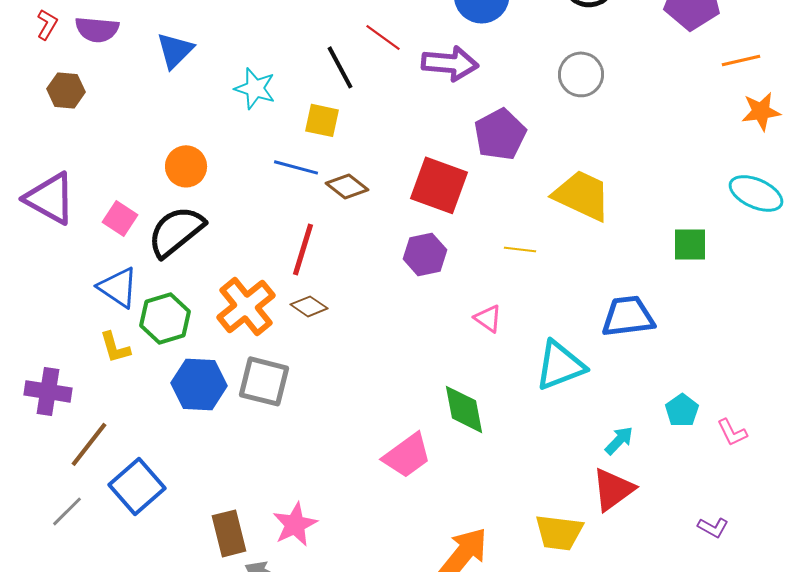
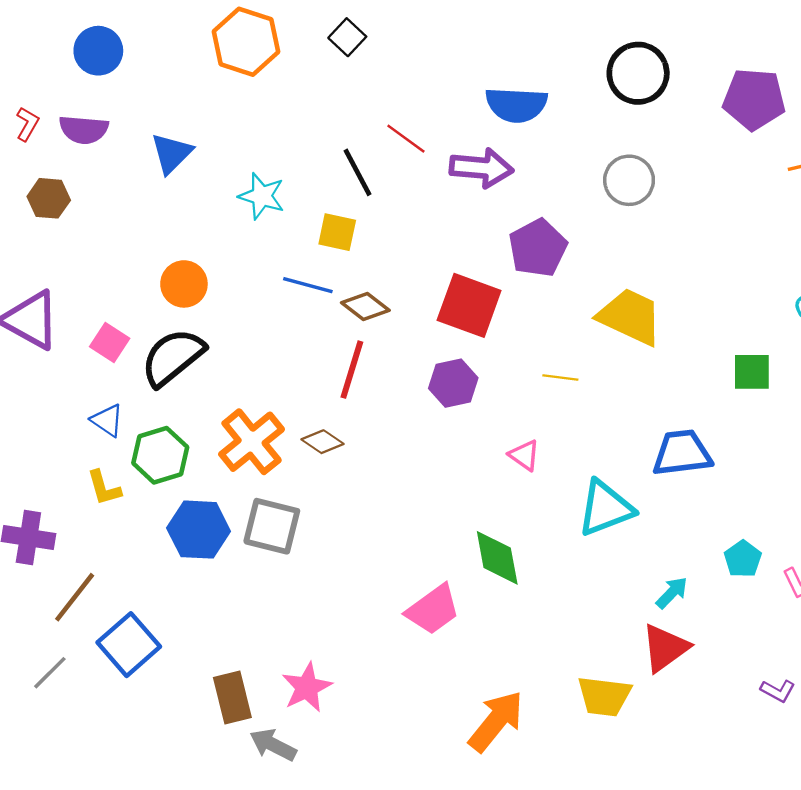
red line: (303, 249) -> (352, 370), moved
blue triangle: (118, 287) -> (107, 420), size x0.7

